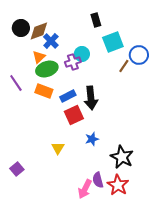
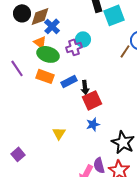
cyan square: (113, 42) -> (114, 15), moved
orange triangle: (39, 57) -> (40, 42), turned -40
green ellipse: (47, 69) -> (48, 54), turned 35
black arrow: (91, 98) -> (85, 87), moved, size x0.6
red square: (74, 115) -> (92, 100), moved

